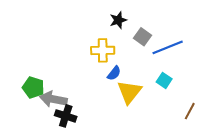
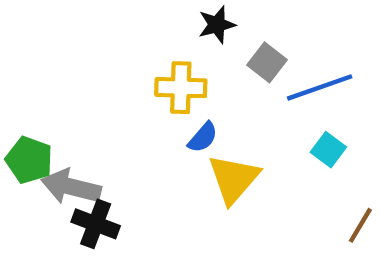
cyan square: (164, 80) -> (328, 150), moved

